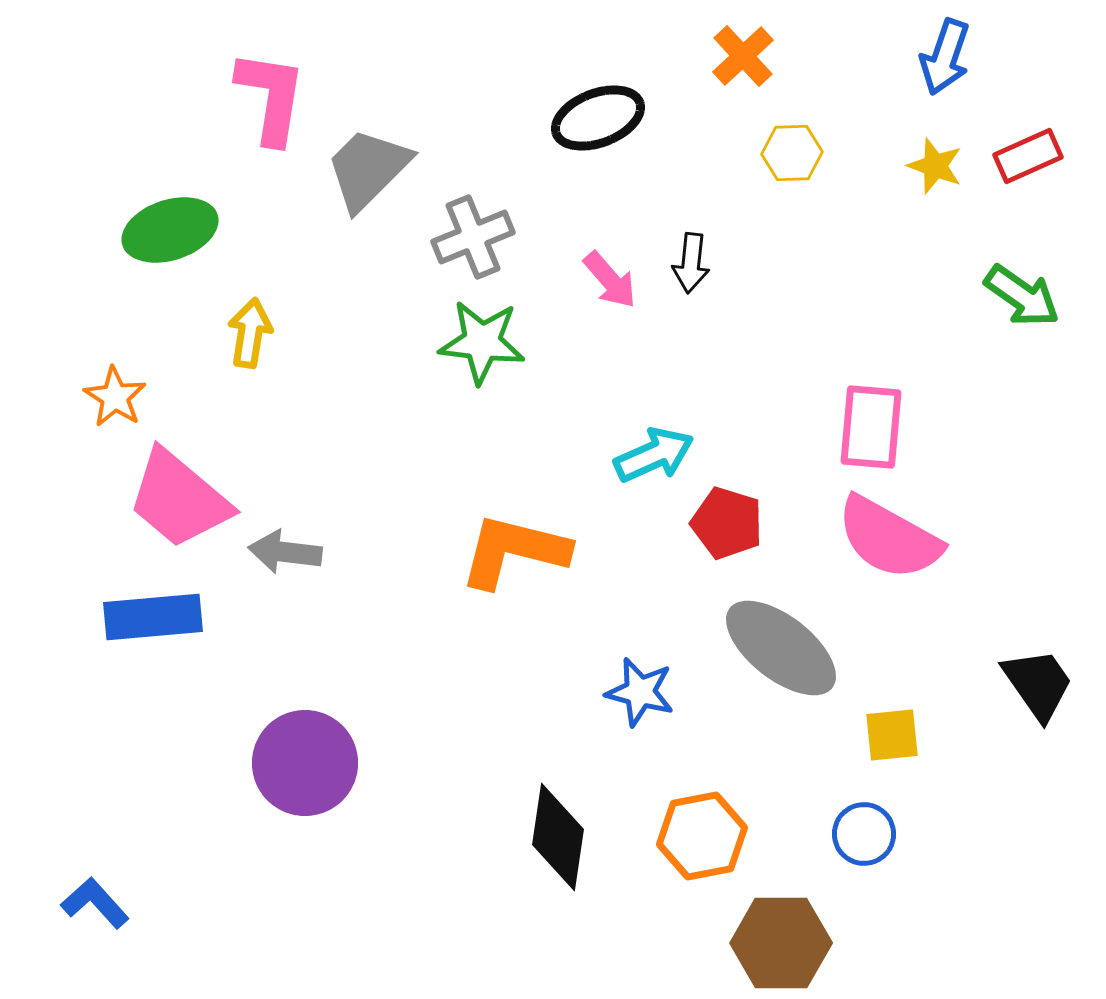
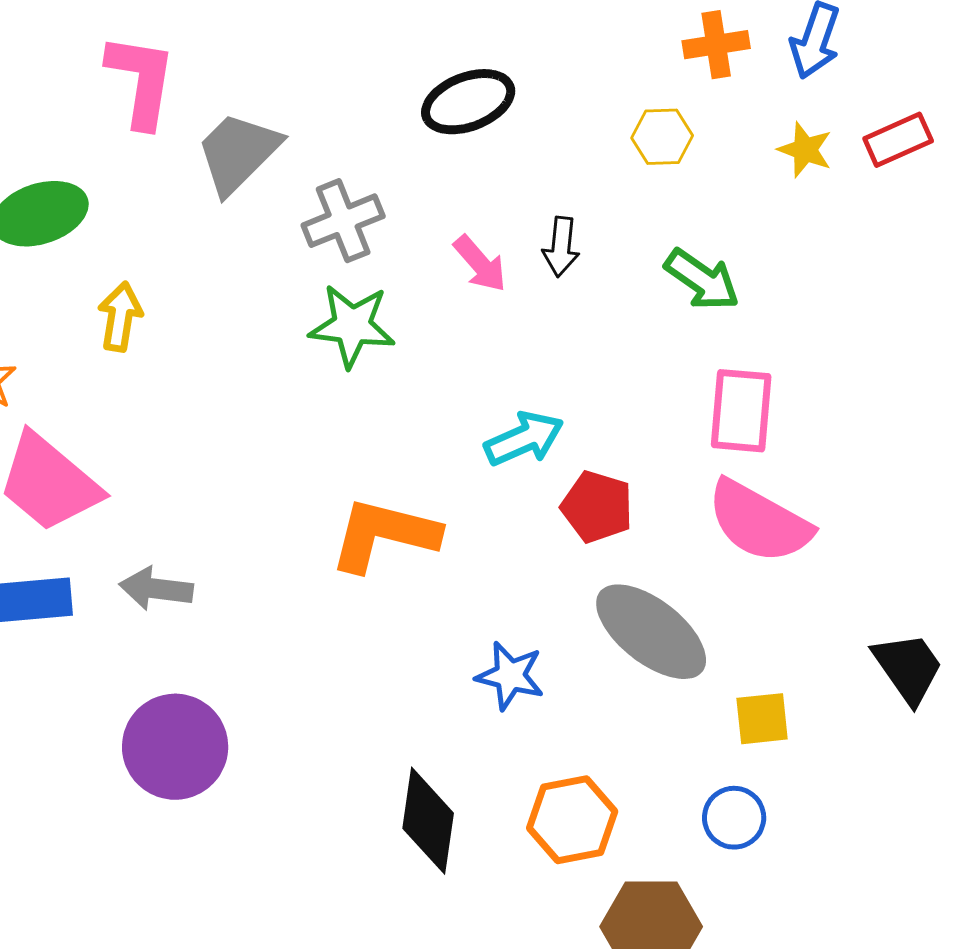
orange cross: (743, 56) -> (716, 45), moved, turned 34
green arrow: (1022, 296) -> (702, 280), moved
gray arrow: (285, 552) -> (156, 589), moved

